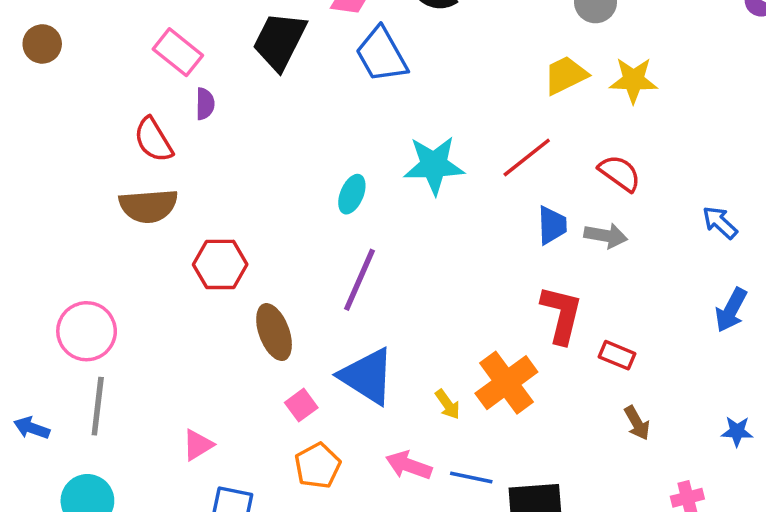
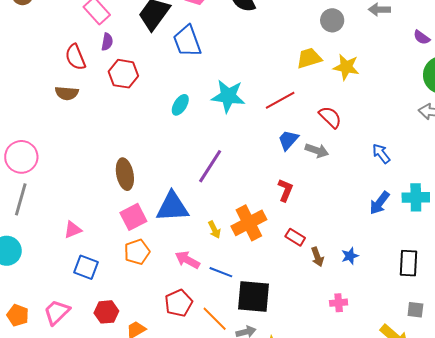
blue trapezoid: (382, 55) -> (187, 41), moved
brown semicircle: (148, 206) -> (67, 93), size x0.7
blue trapezoid: (552, 225) -> (288, 140), turned -145
red hexagon: (220, 264) -> (123, 74), moved
purple line: (359, 280) -> (210, 166), moved
red L-shape: (561, 314) -> (285, 190), size x0.7
red rectangle: (617, 355) -> (295, 237), moved
blue triangle: (367, 376) -> (172, 207), turned -45
pink square: (301, 405) -> (133, 217), size x1.5
blue star: (737, 431) -> (350, 256), moved, turned -30

